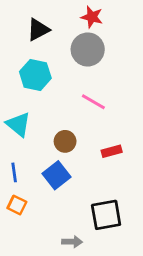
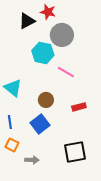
red star: (92, 17) -> (48, 12), moved
cyan hexagon: (35, 75) -> (43, 53), moved
gray arrow: (72, 242) -> (32, 160), moved

